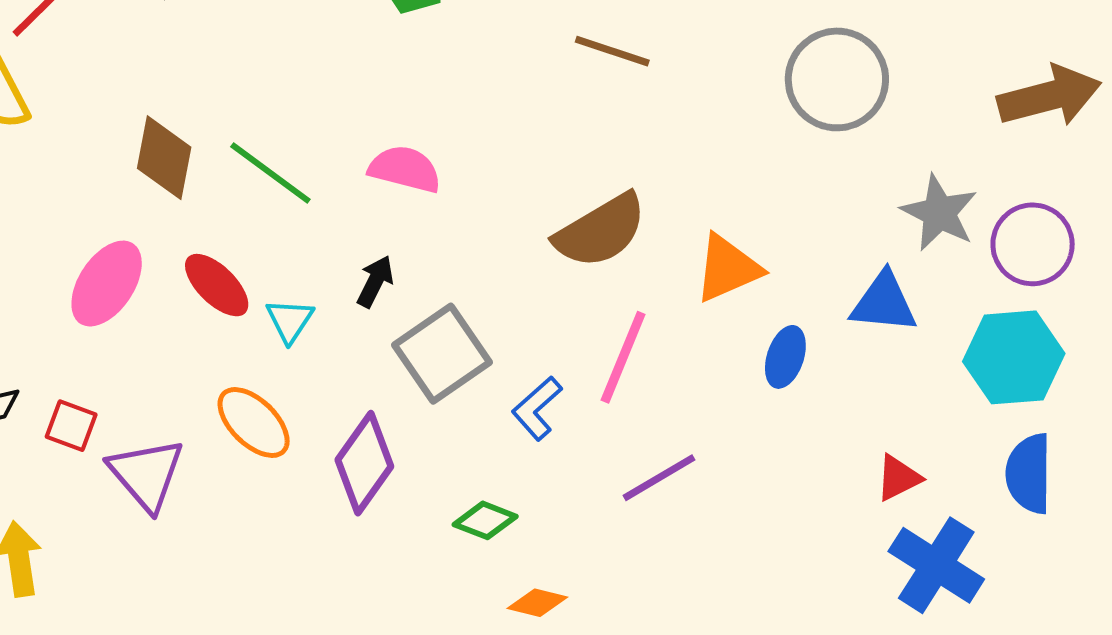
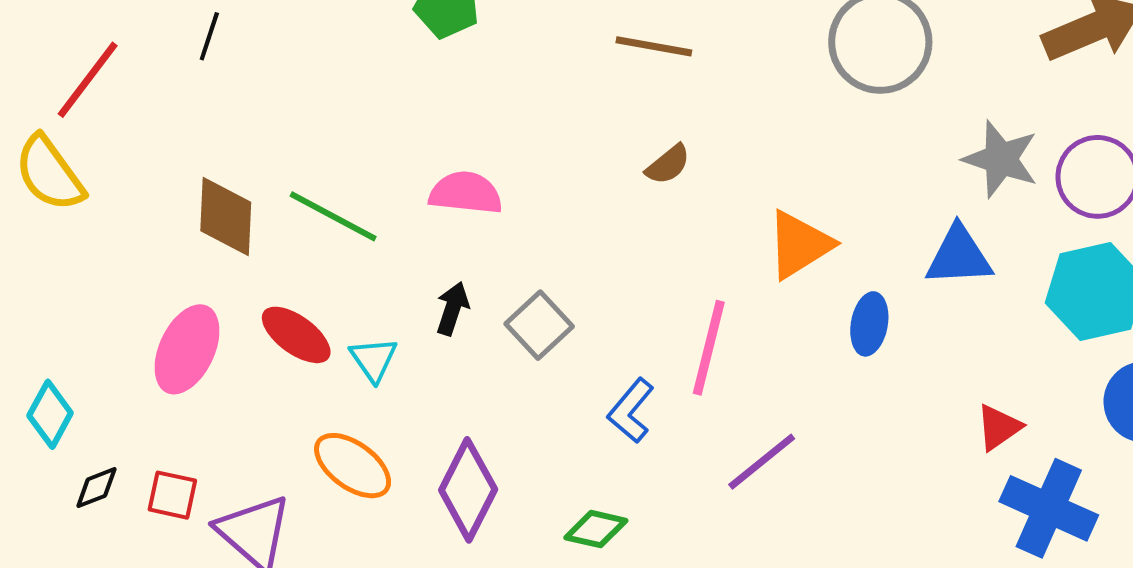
brown semicircle: (601, 231) -> (668, 165), moved, size x0.5
gray square: (442, 354) -> (539, 325), moved, size x0.7

